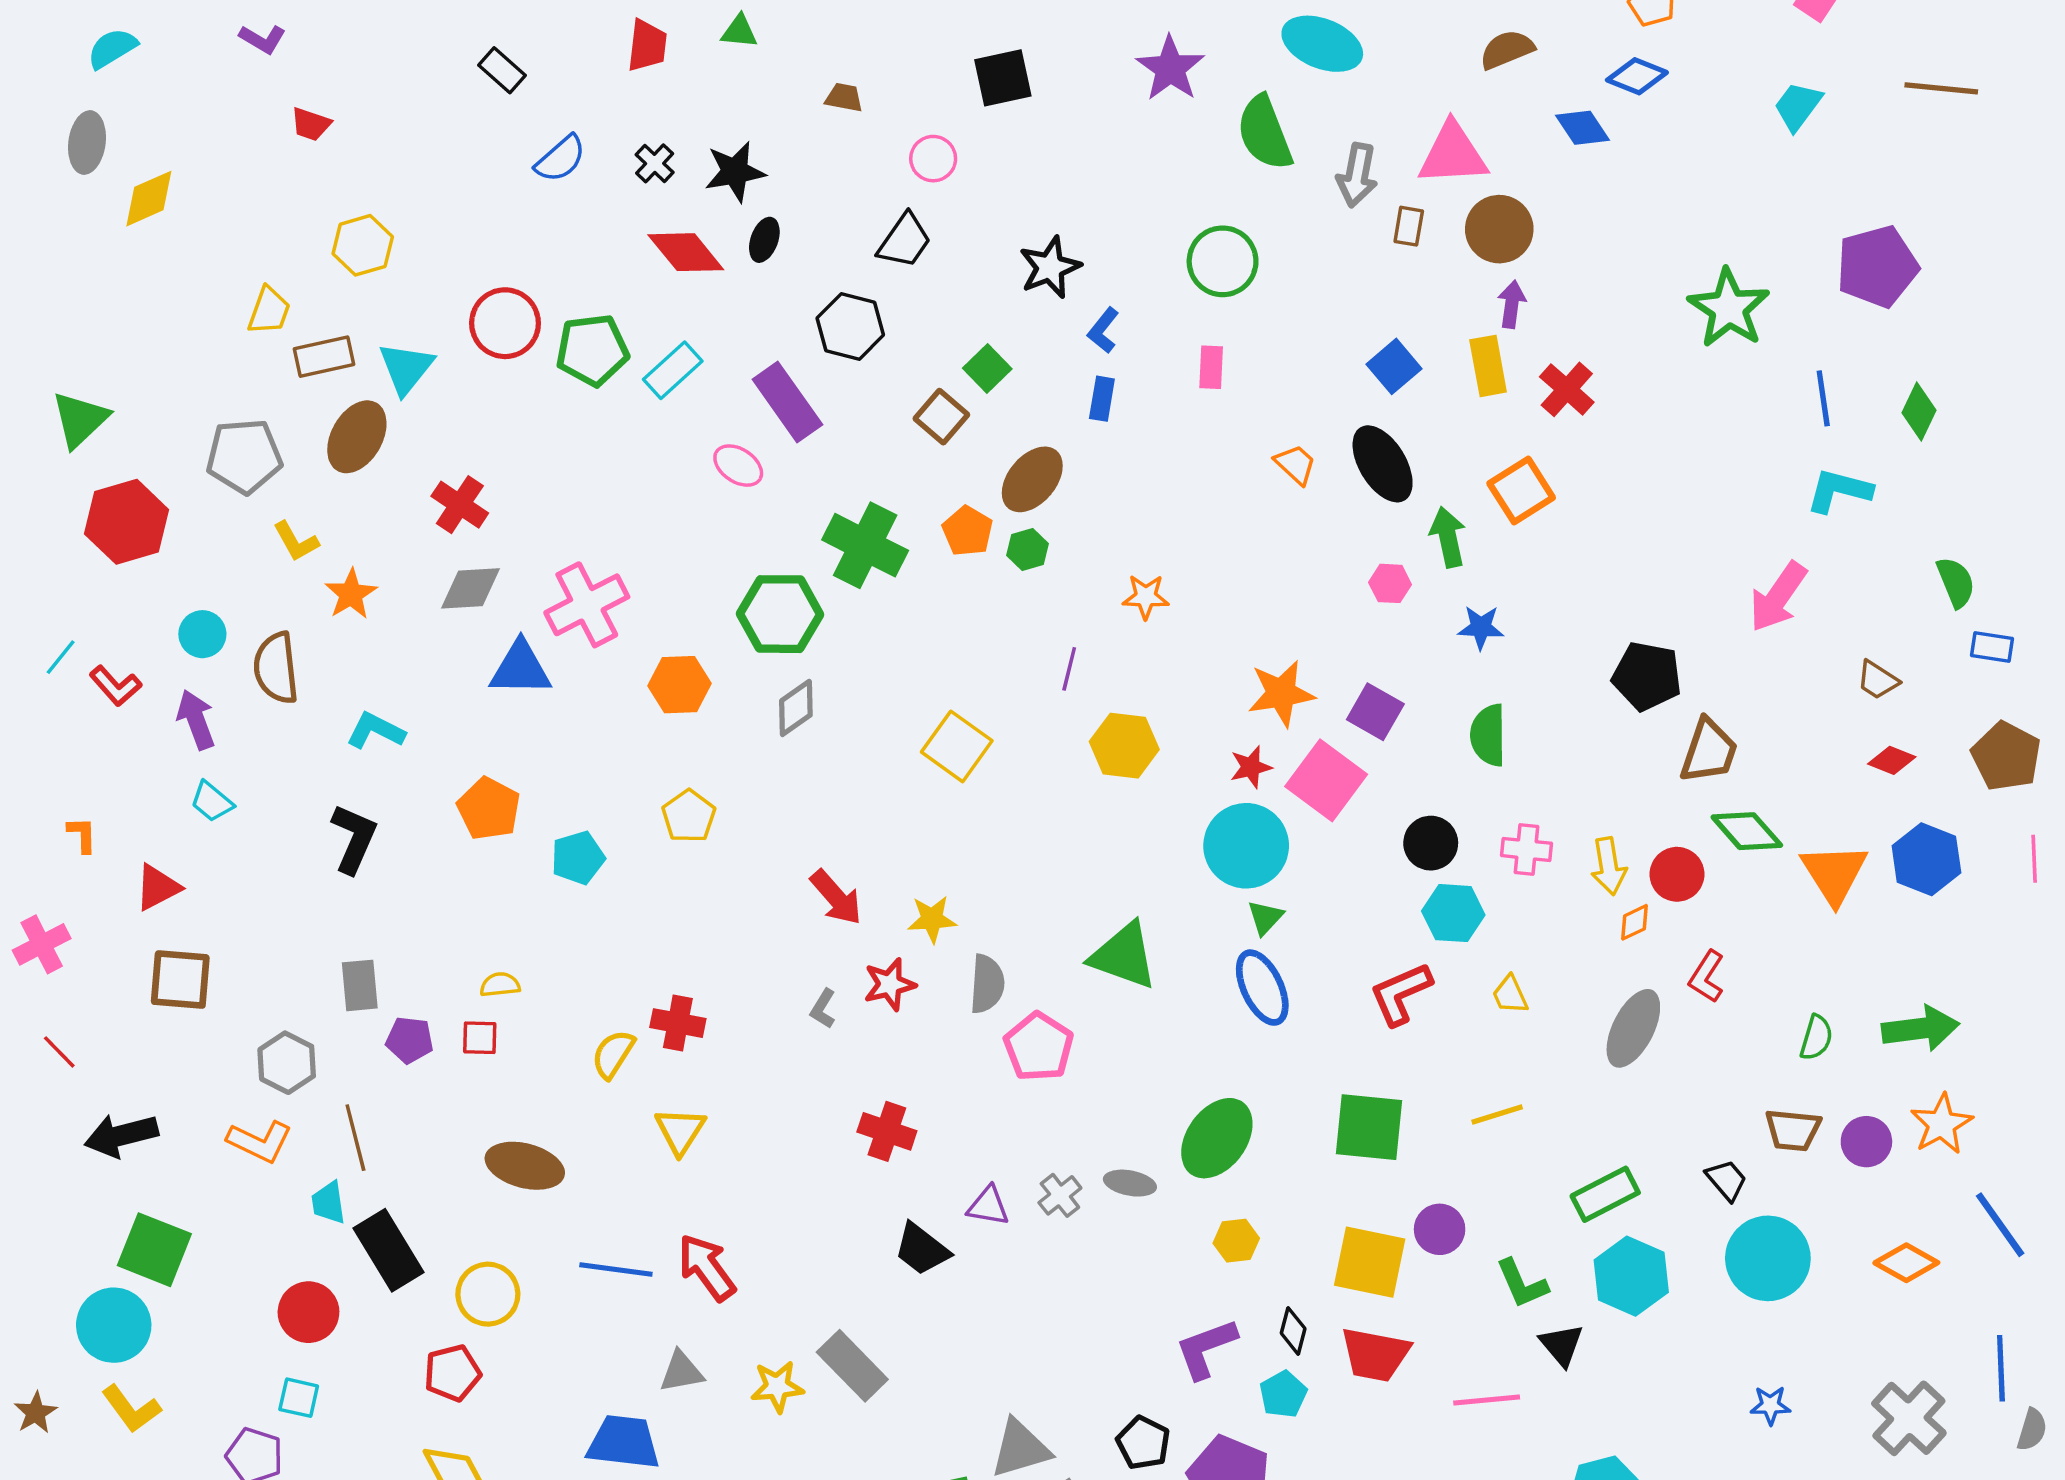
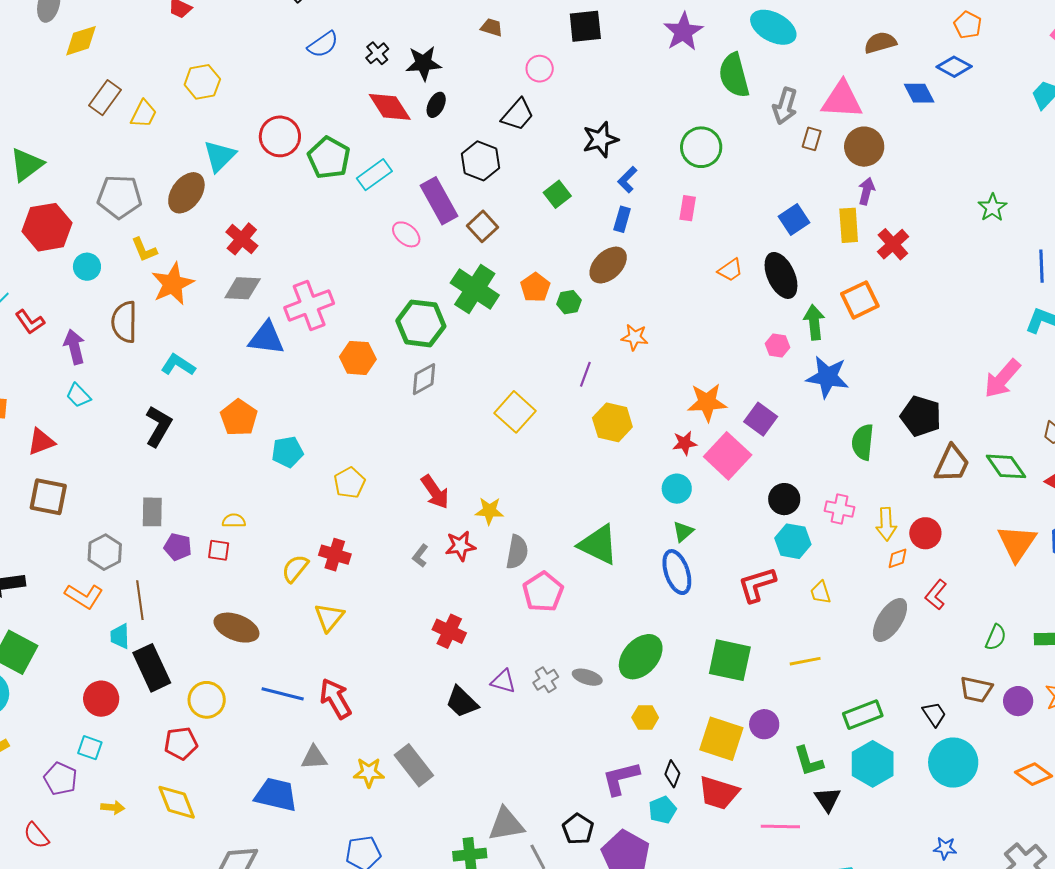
green star: (1729, 308) -> (992, 208), size x0.6
green pentagon: (592, 350) -> (329, 158), turned 30
brown rectangle: (324, 357) -> (105, 98), moved, turned -48
brown square: (941, 417) -> (483, 226), moved
orange trapezoid: (1295, 464) -> (730, 270), turned 96
brown ellipse: (1032, 479) -> (608, 265), moved
orange star: (351, 594) -> (173, 284), size x1.4
blue star: (1481, 627) -> (827, 377), size x1.6
cyan circle: (202, 634) -> (87, 267), moved
green semicircle: (1488, 735) -> (863, 442), moved
yellow pentagon: (689, 816) -> (350, 483), moved
green diamond: (1747, 831) -> (1006, 466), moved
cyan circle: (1246, 846) -> (677, 489), size x0.6

